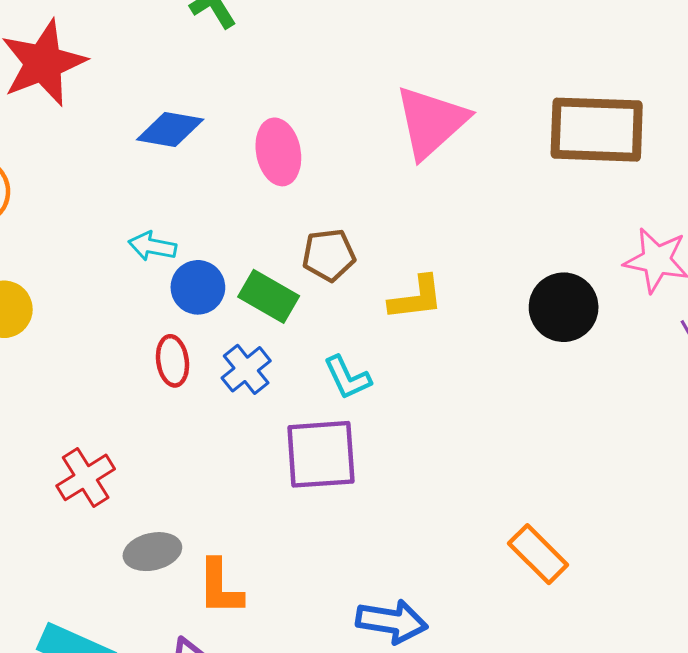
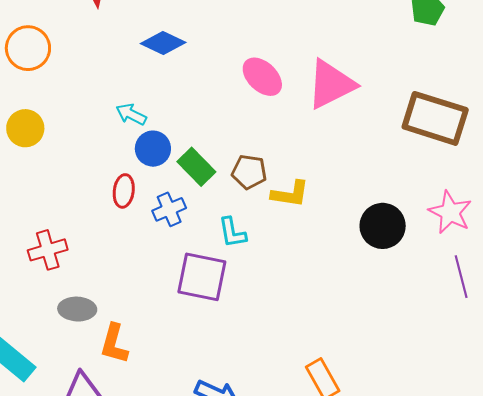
pink ellipse: (278, 152) -> (262, 77), moved, turned -51
brown pentagon: (329, 255) -> (249, 172), moved

